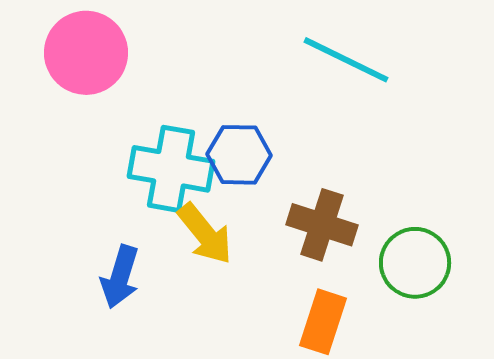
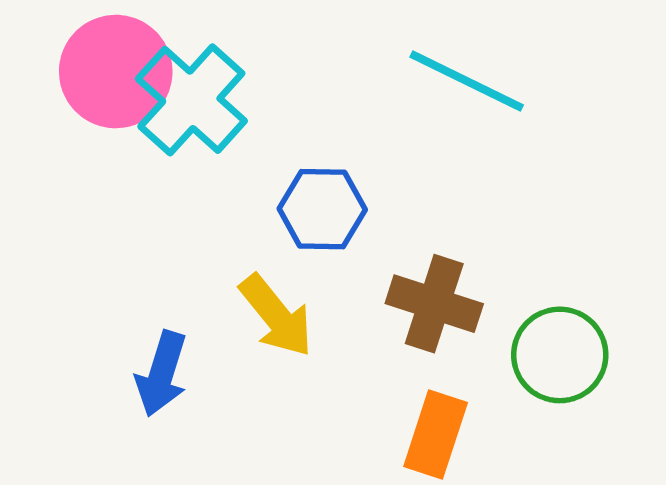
cyan cross: (171, 169) -> (191, 100), moved, turned 32

